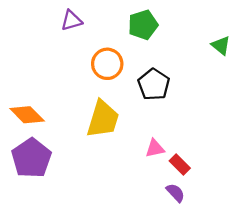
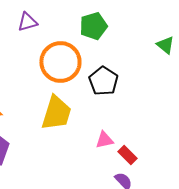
orange circle: (107, 64) -> (60, 62), size x1.4

